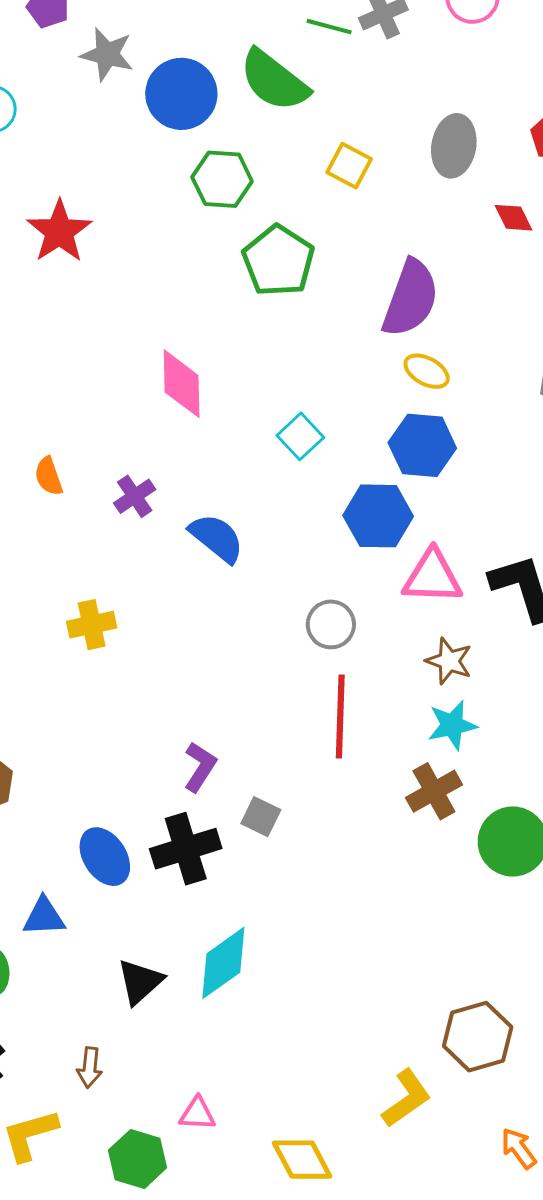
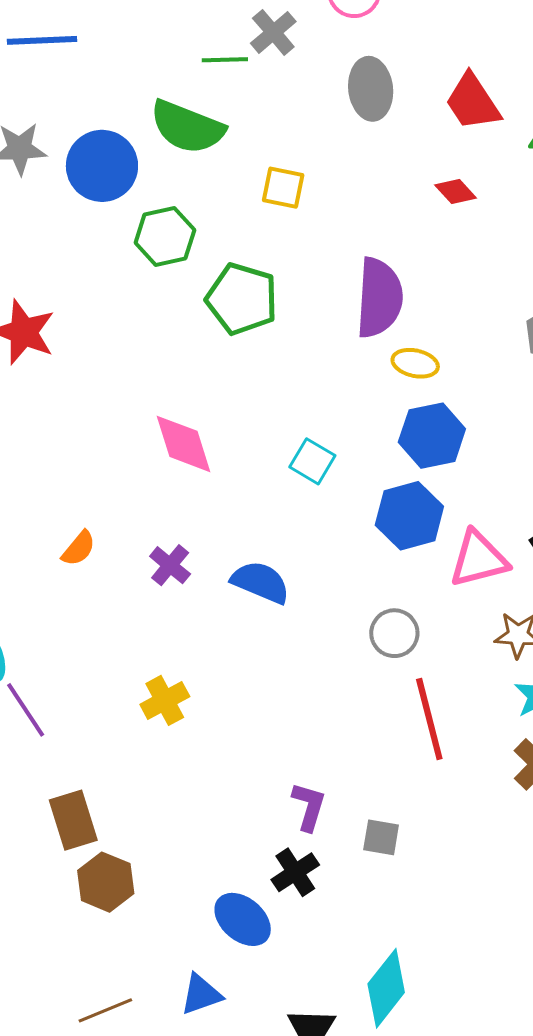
gray ellipse: (454, 146) -> (371, 89), moved
orange semicircle: (49, 476) -> (79, 548), moved, turned -105
black cross: (186, 849) -> (295, 872), moved, size x0.7

